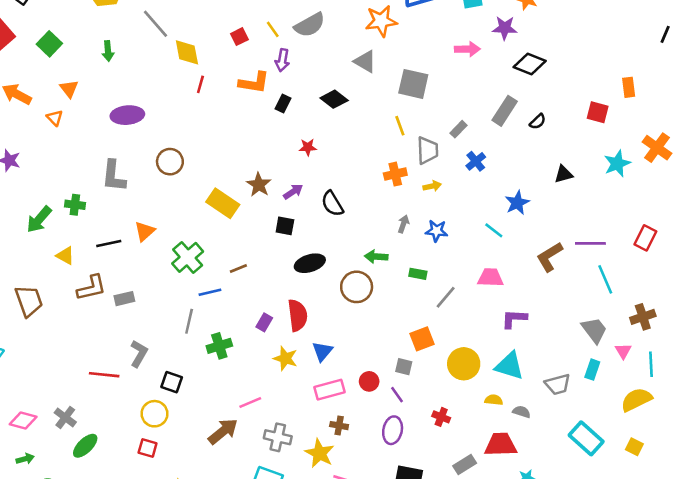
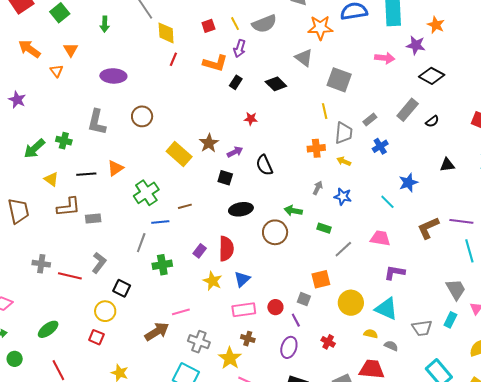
yellow arrow: (432, 186) -> (344, 161), turned -152
gray cross: (65, 417) -> (41, 264), moved, turned -36

